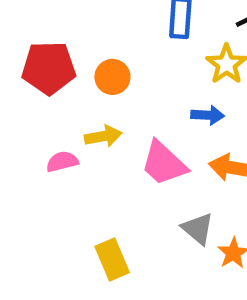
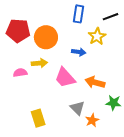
orange circle: (112, 77) -> (46, 37), size x1.5
blue arrow: (208, 115) -> (79, 52), moved

